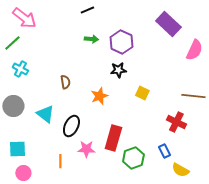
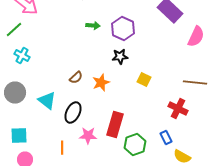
brown semicircle: (65, 82) -> (76, 78), moved, turned 56

